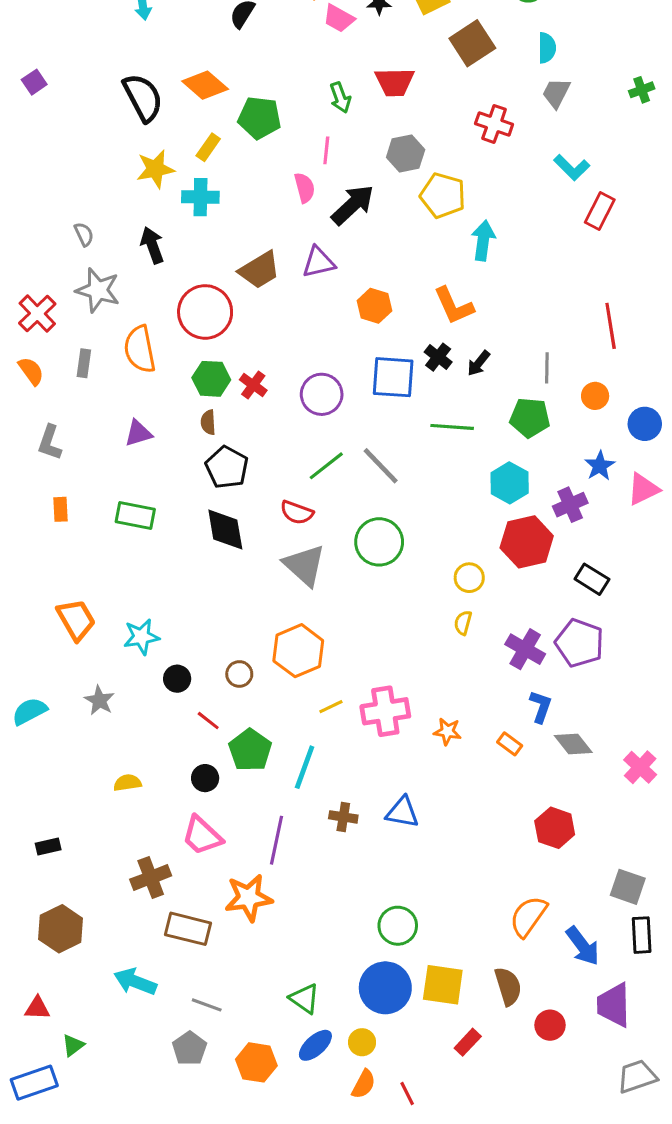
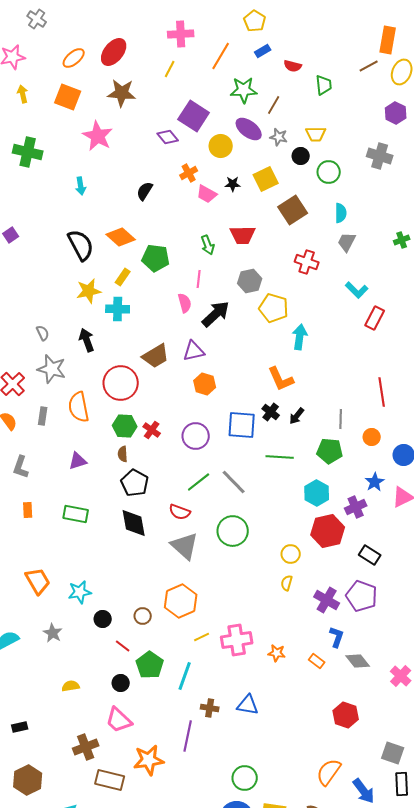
orange hexagon: (374, 306) -> (205, 384), moved
purple line: (277, 840) -> (188, 736), moved

